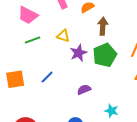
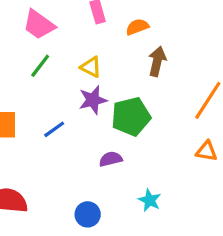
green line: (32, 40) -> (40, 66), turned -42
purple star: (78, 53) -> (93, 100), moved
green pentagon: (105, 55) -> (131, 117), moved

